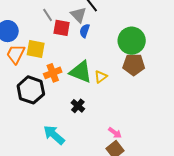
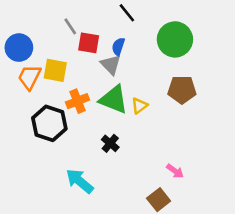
gray triangle: (79, 15) -> (111, 65), moved
green circle: (132, 41) -> (175, 39), moved
pink arrow: (115, 133) -> (175, 171), moved

